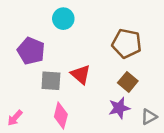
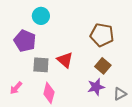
cyan circle: (63, 19) -> (41, 16), moved
pink arrow: (15, 118) -> (16, 88), moved

